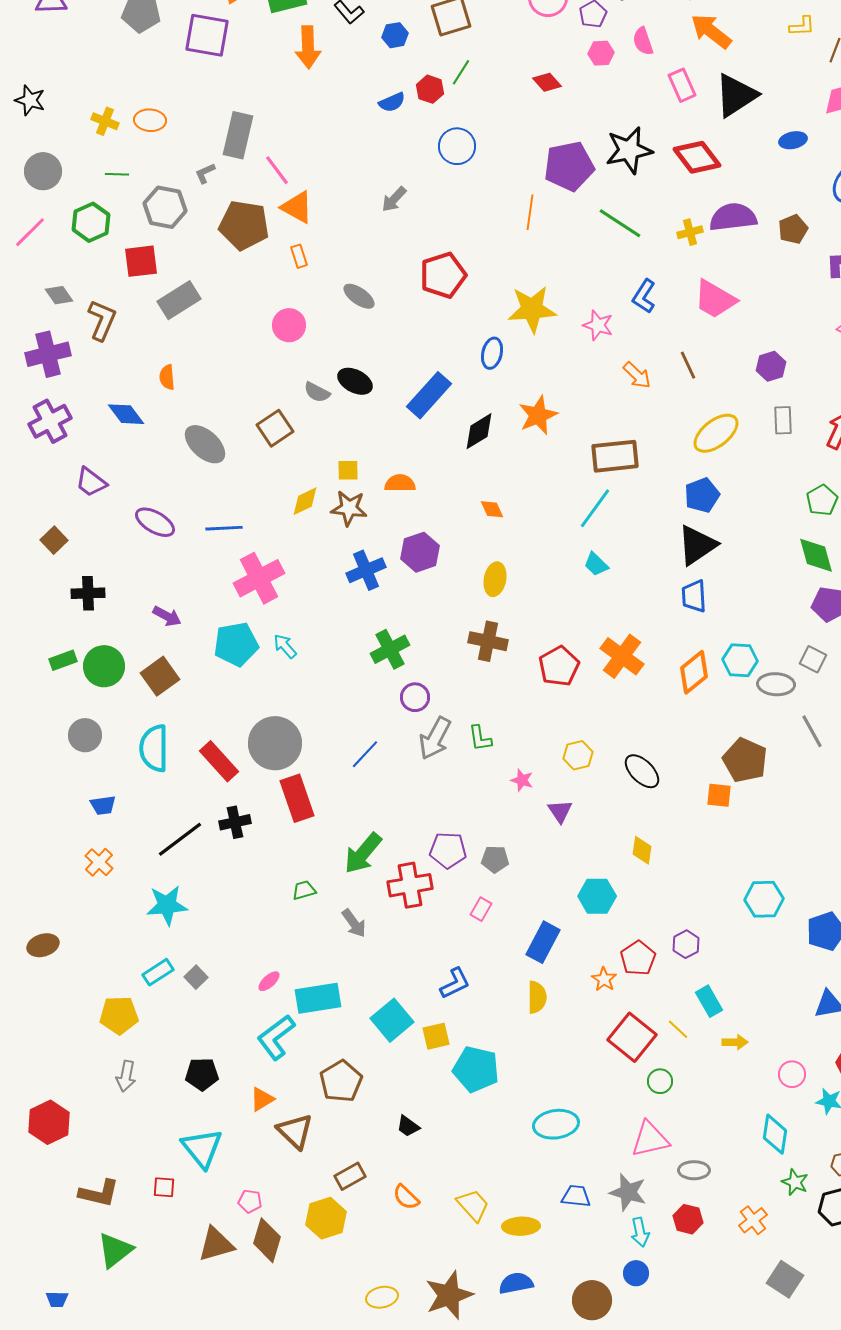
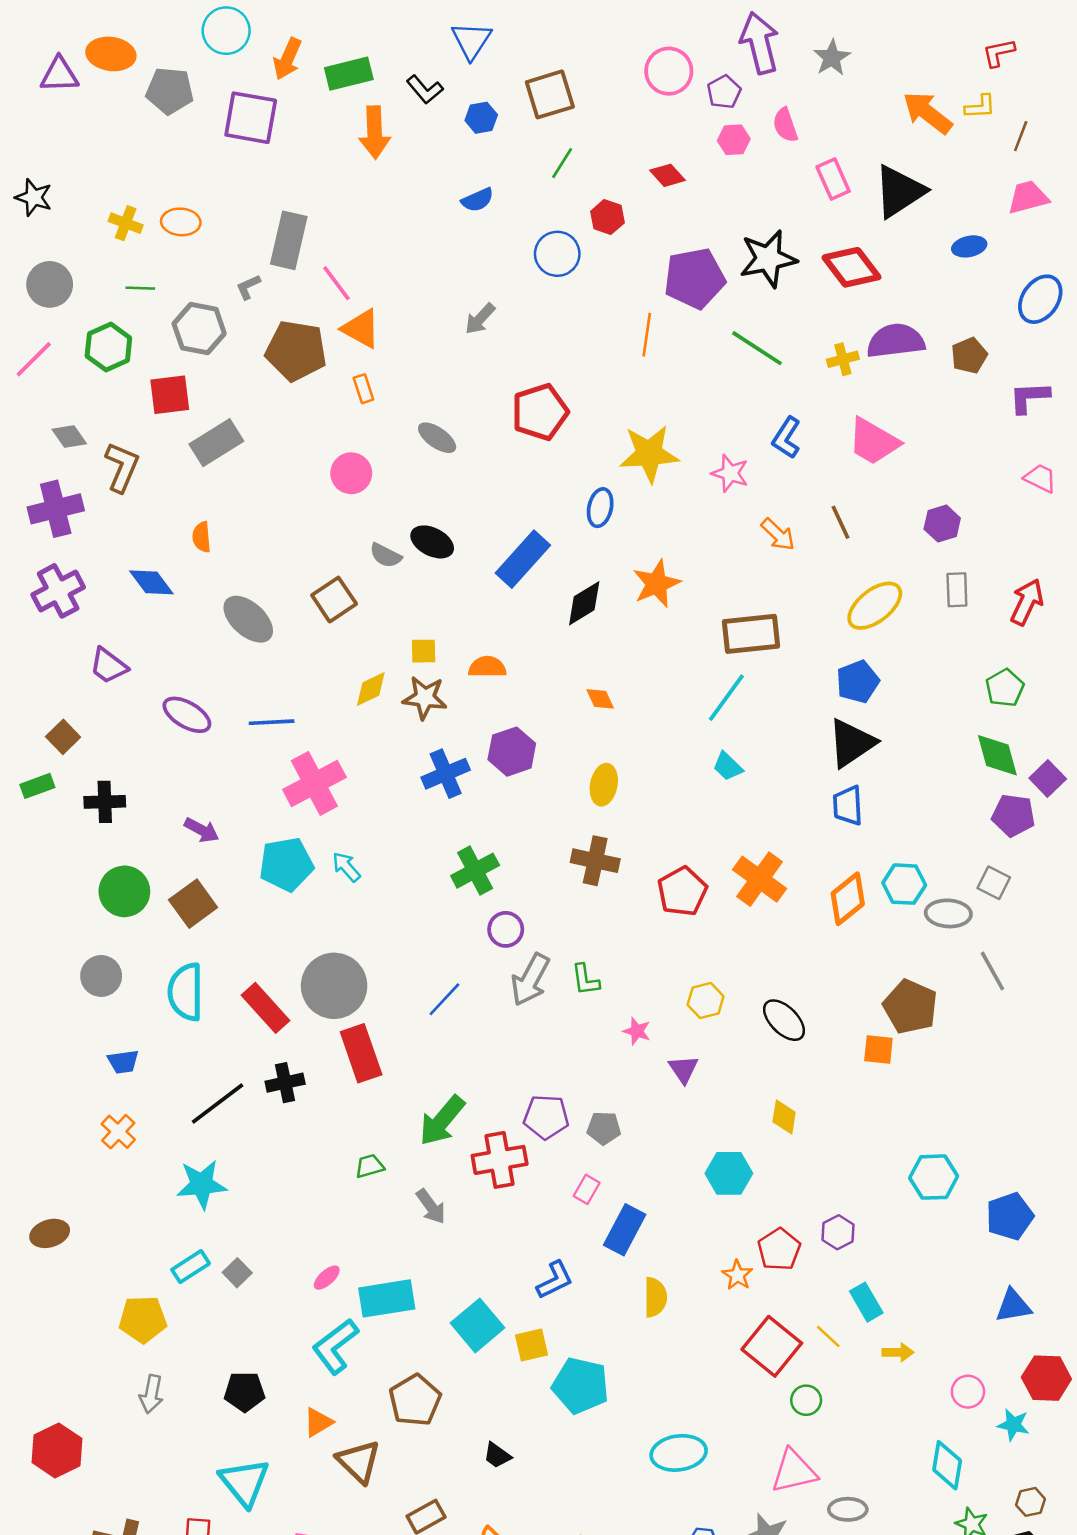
orange arrow: (711, 31) -> (927, 113), moved
red hexagon: (430, 89) -> (607, 217), moved
green rectangle: (63, 660) -> (37, 786), moved
blue rectangle: (543, 942) -> (625, 1230), moved

